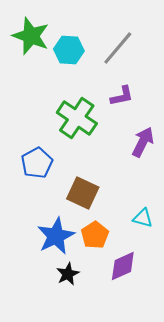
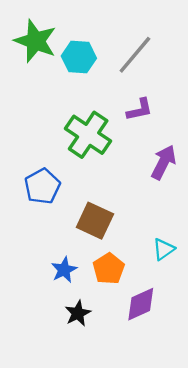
cyan triangle: (143, 218) -> (164, 249), turned -50
blue star: (56, 236) -> (64, 270), size x0.6

